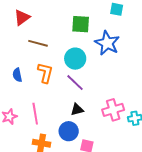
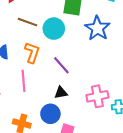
cyan circle: (75, 59) -> (54, 29), moved
pink line: (35, 114) -> (24, 81), moved

